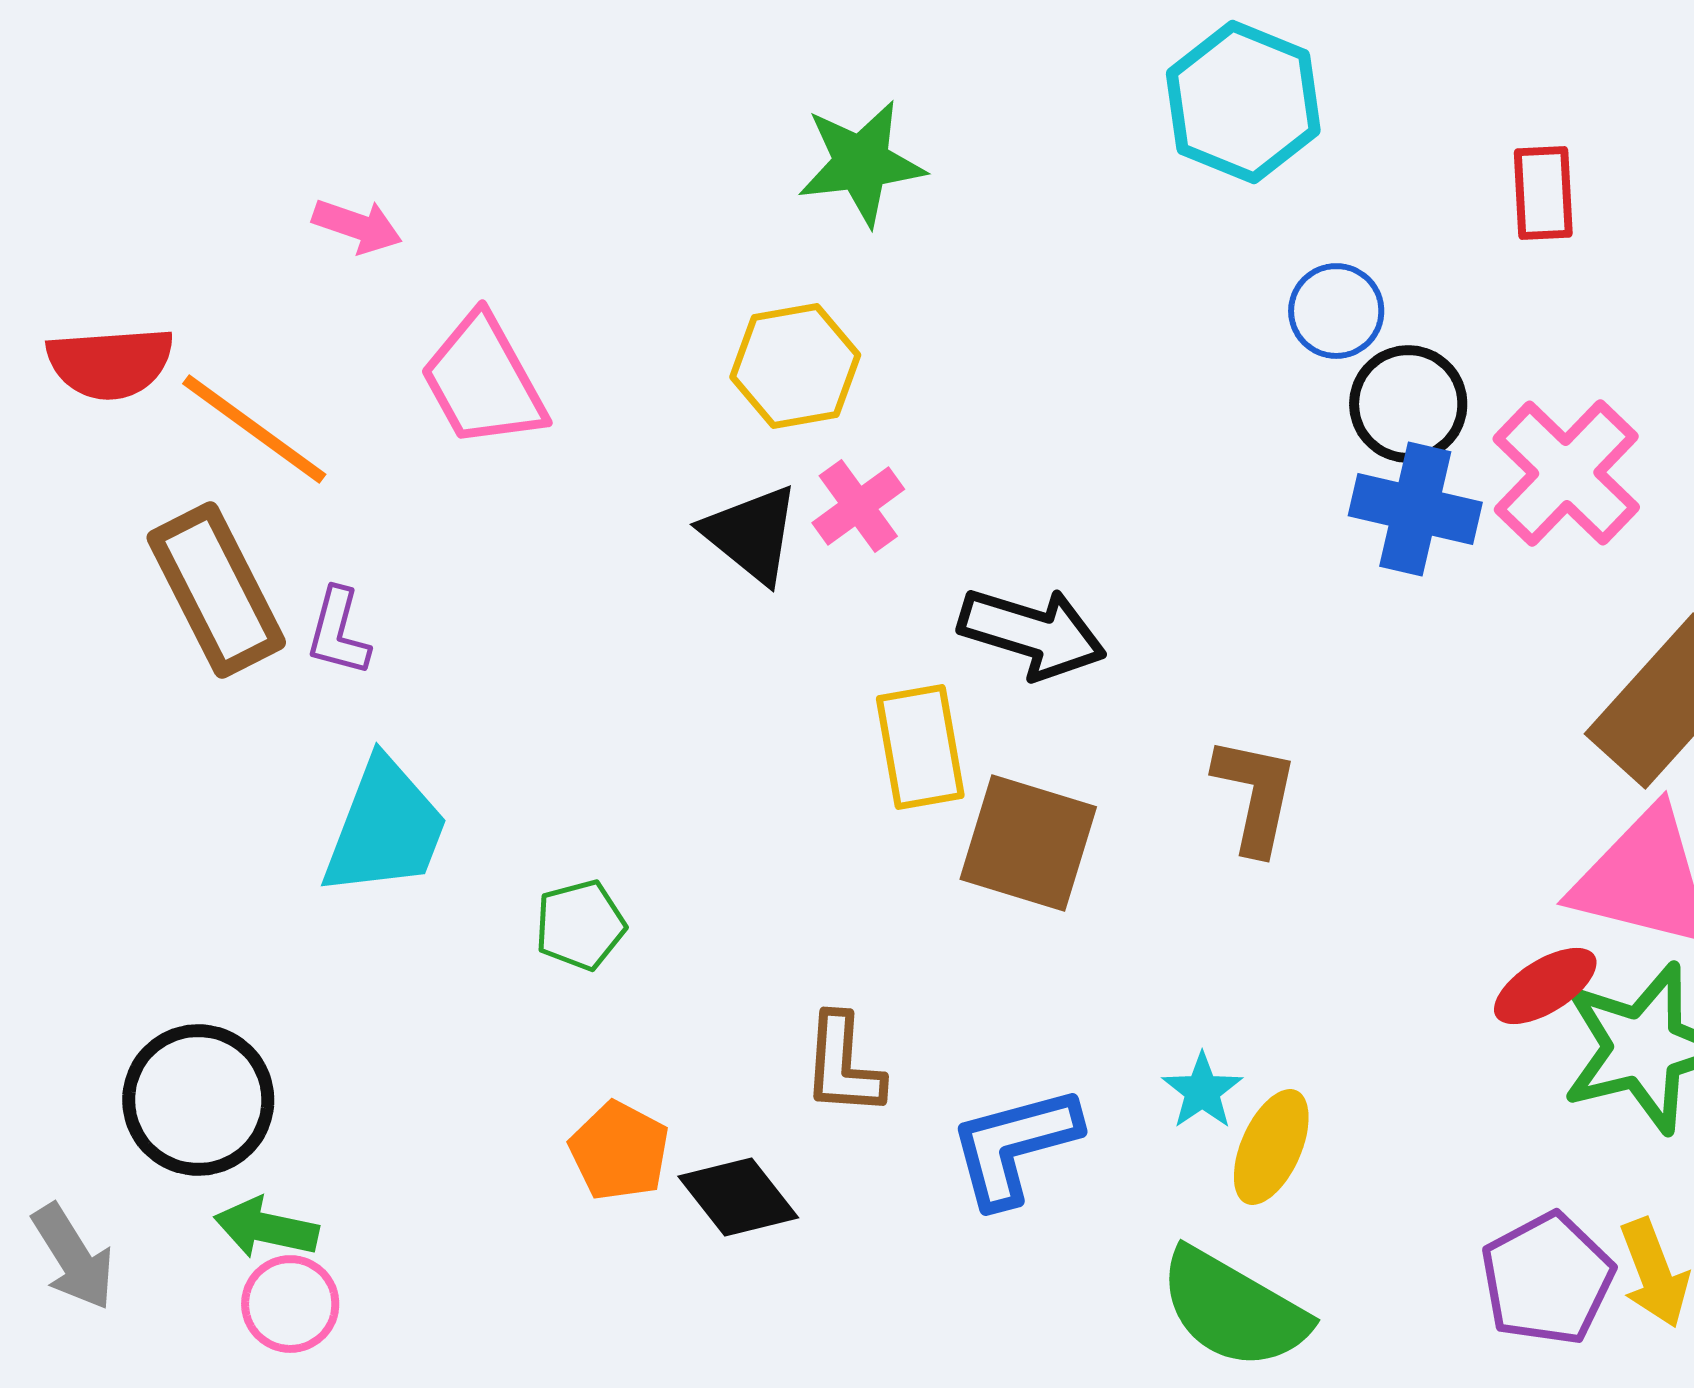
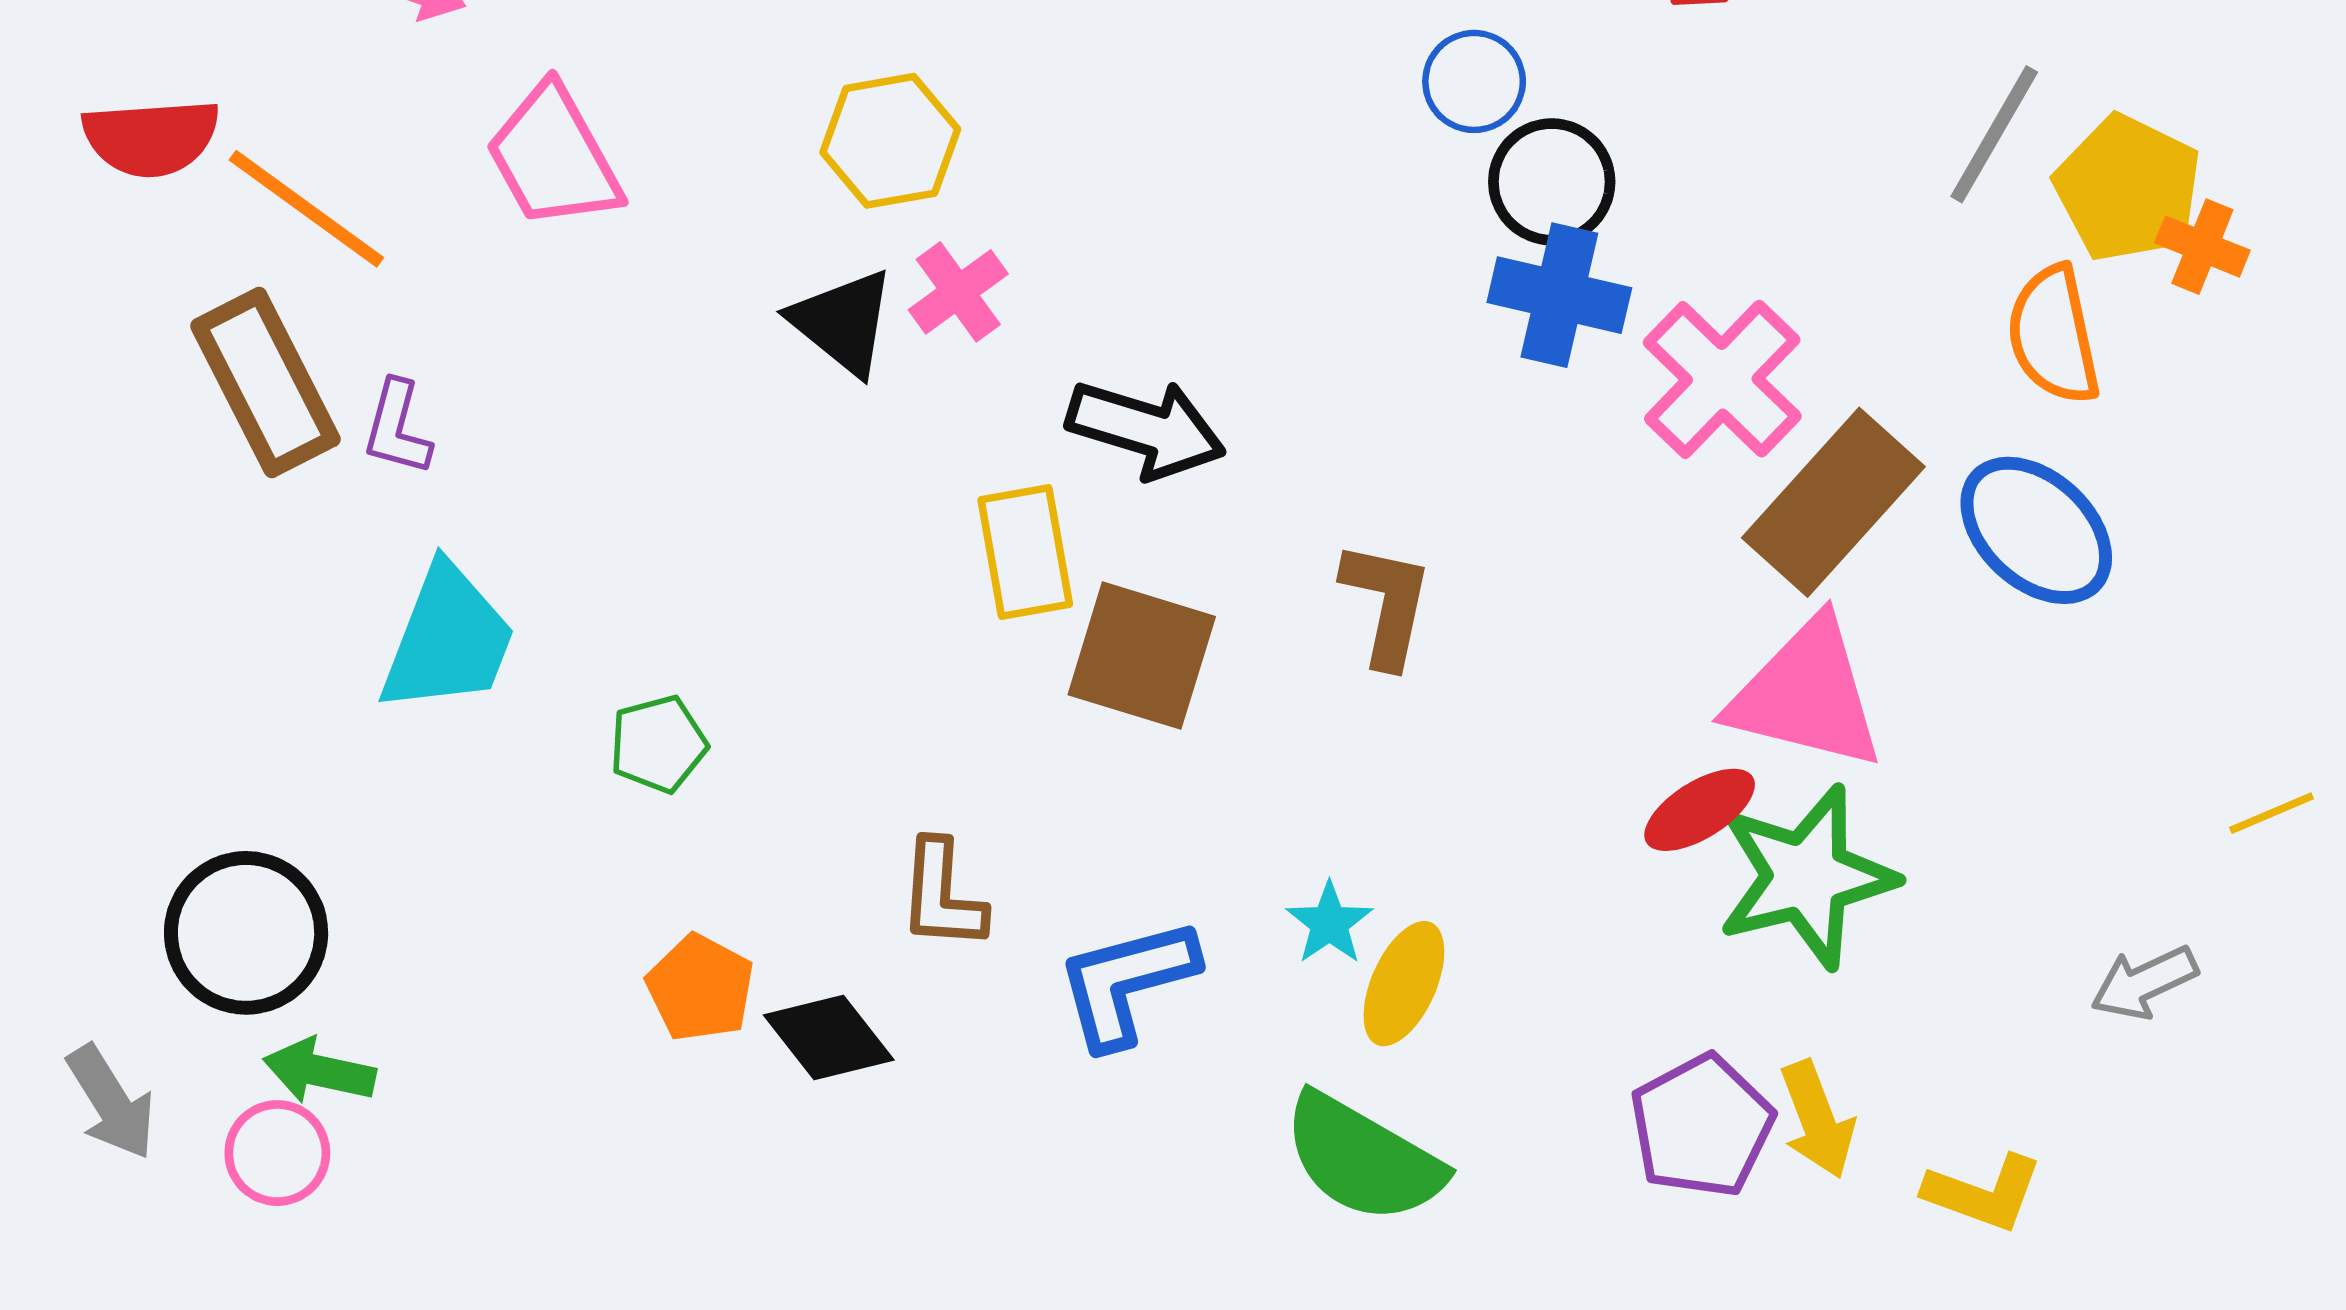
pink cross: (1566, 473) -> (1722, 379), moved
pink circle: (290, 1304) -> (277, 1153), moved

